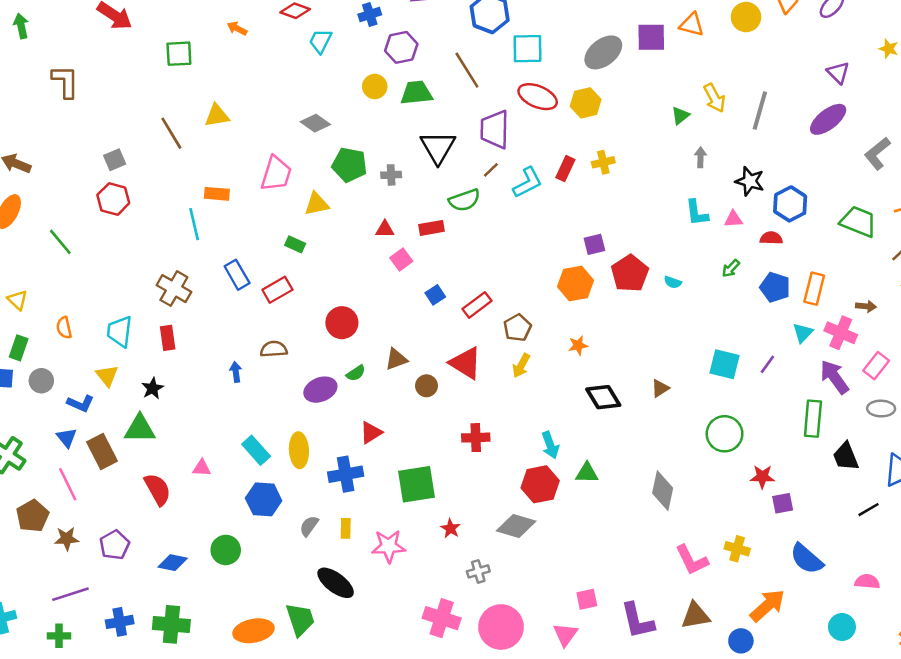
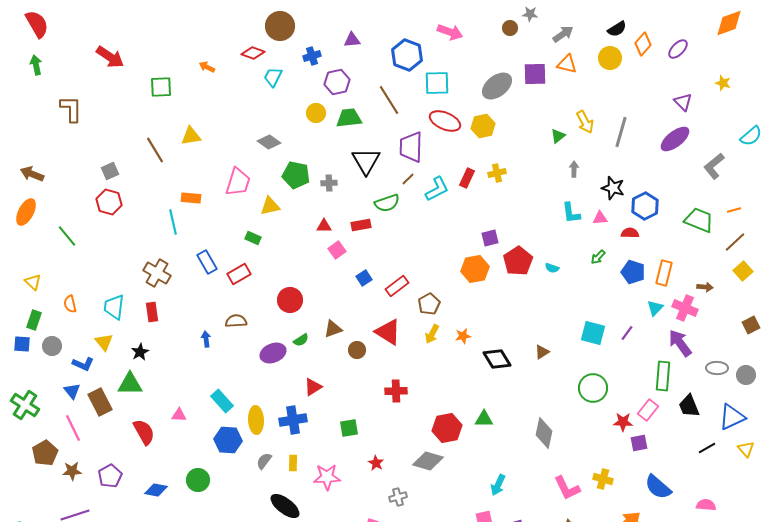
orange star: (578, 345) -> (463, 336), moved
pink rectangle: (876, 366) -> (648, 410), moved
cyan arrow: (550, 445) -> (498, 485), moved, turned 45
yellow ellipse: (299, 450) -> (256, 420), moved
green square: (416, 484) -> (349, 428), size x0.6

